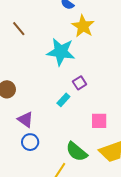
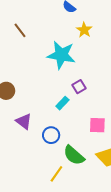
yellow star: (83, 26) -> (84, 30), size x0.7
blue circle: (30, 142) -> (51, 135), moved

